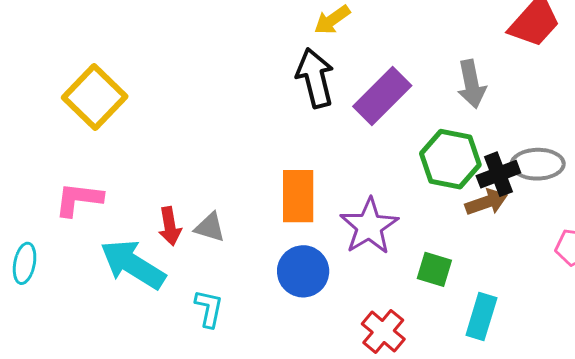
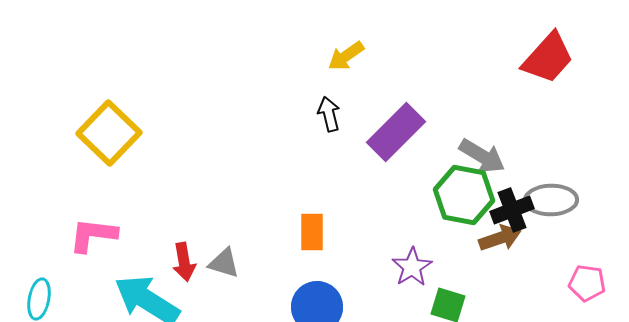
black arrow: (315, 78) -> (329, 114), size x0.6
gray arrow: (471, 84) -> (482, 156), moved, turned -48
orange rectangle: (298, 196) -> (312, 232), size x0.7
purple star: (369, 226) -> (412, 267), moved, size x0.7

